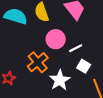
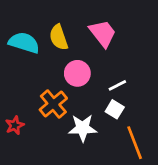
white line: (76, 48) -> (117, 85), moved
white star: (60, 80) -> (83, 128), turned 30

